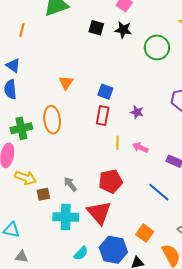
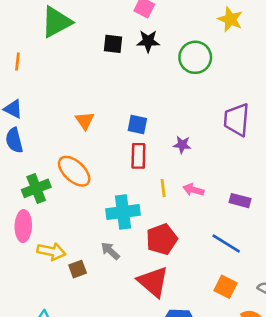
orange ellipse: (52, 120) -> (74, 171), turned -32
cyan cross: (66, 217) -> (123, 212), moved
orange square: (145, 233) -> (226, 287), moved

